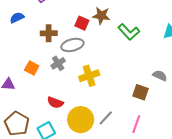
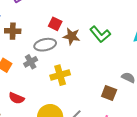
brown star: (101, 16) -> (72, 36), moved
brown cross: (49, 33) -> (13, 31), moved
red semicircle: (55, 103) -> (16, 98), moved

